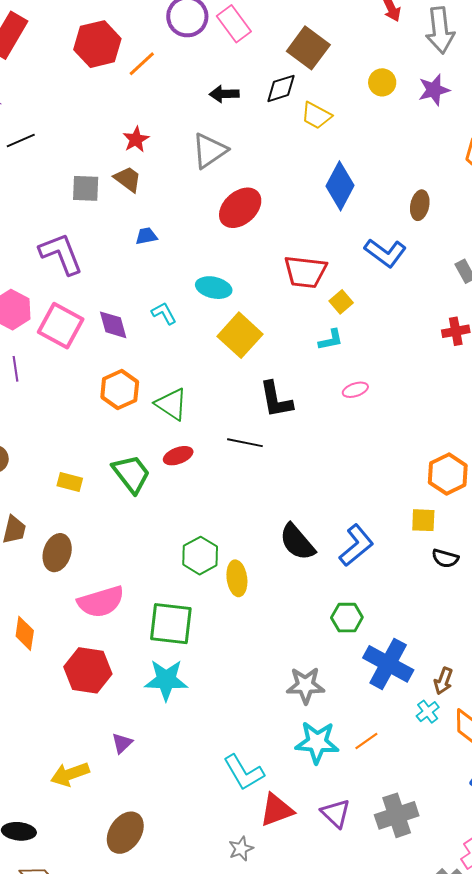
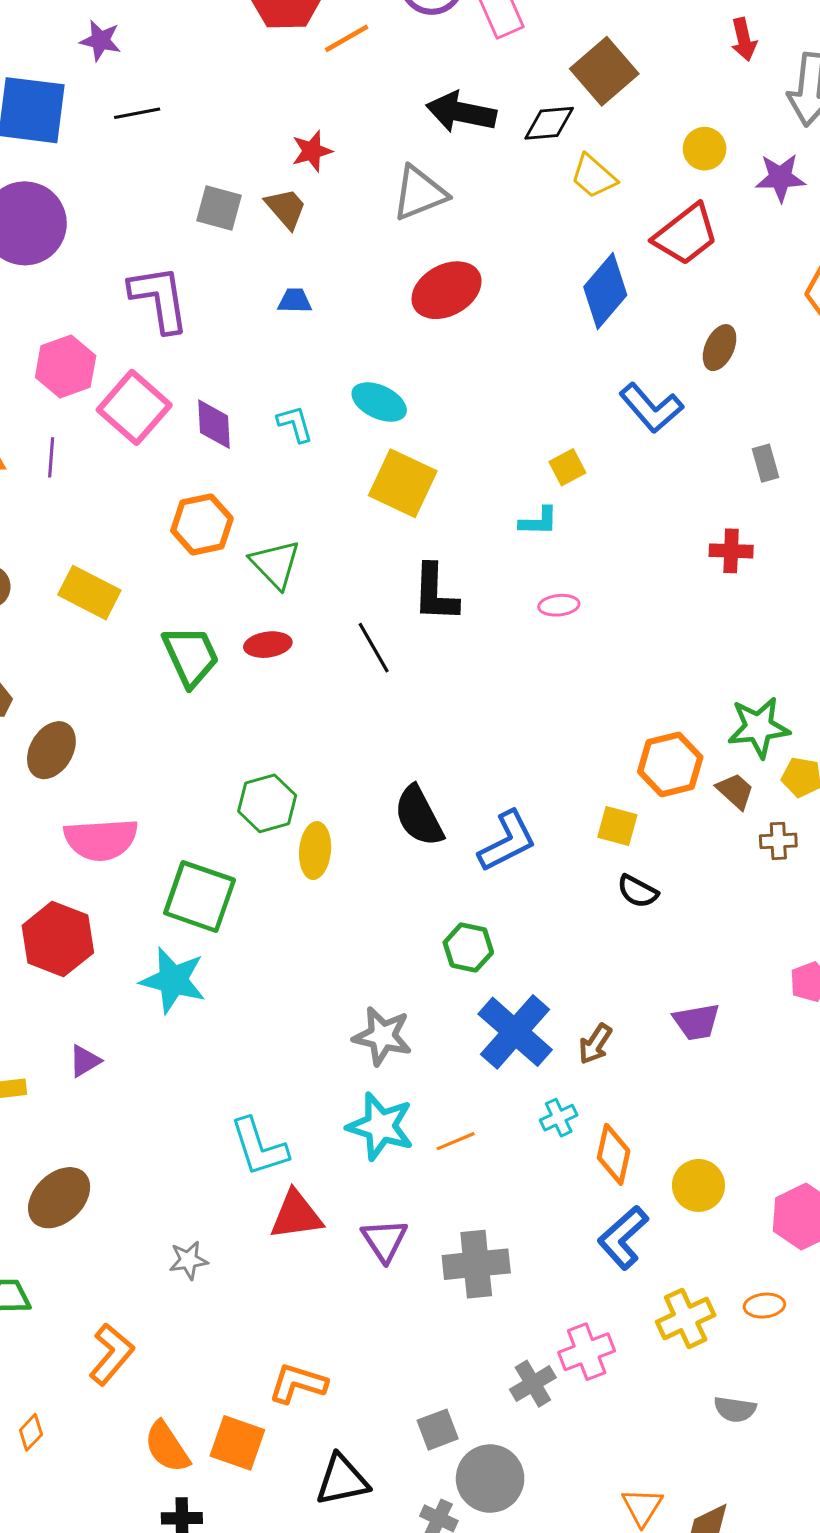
black arrow: (224, 94) -> (461, 112), size x1.5
red trapezoid: (305, 272) -> (686, 235), moved, turned -57
yellow square: (240, 335) -> (403, 483), turned -30
black line: (245, 443) -> (374, 648), turned 36
yellow rectangle: (70, 482) -> (89, 593), moved, size x1.5
brown arrow: (443, 681) -> (595, 1044), moved
gray star: (241, 849) -> (188, 1260), moved

